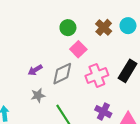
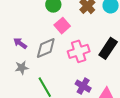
purple arrow: (35, 70) -> (20, 43), turned 64

